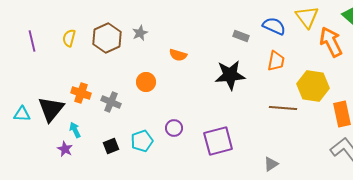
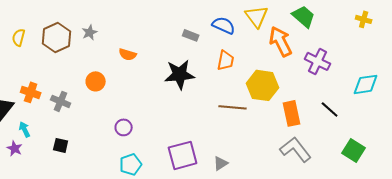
cyan pentagon: (142, 141) -> (131, 164), moved
purple square: (218, 141) -> (183, 155), moved
black square: (111, 146) -> (61, 145), turned 35

